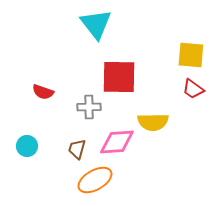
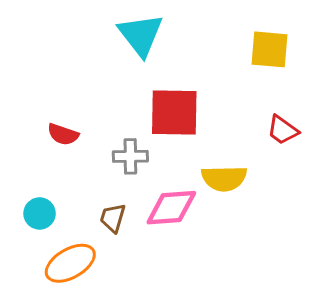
yellow square: (191, 55) -> (269, 49), moved
orange ellipse: (95, 180) -> (70, 263), moved

